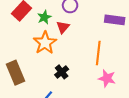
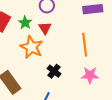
pink star: (107, 78) -> (90, 75), moved

